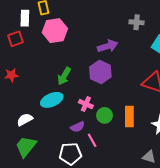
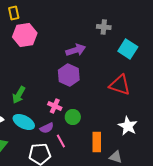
green arrow: (64, 76) -> (19, 95), moved
cyan ellipse: (52, 100) -> (24, 122), moved, turned 50
orange rectangle: (129, 116) -> (97, 142), moved

